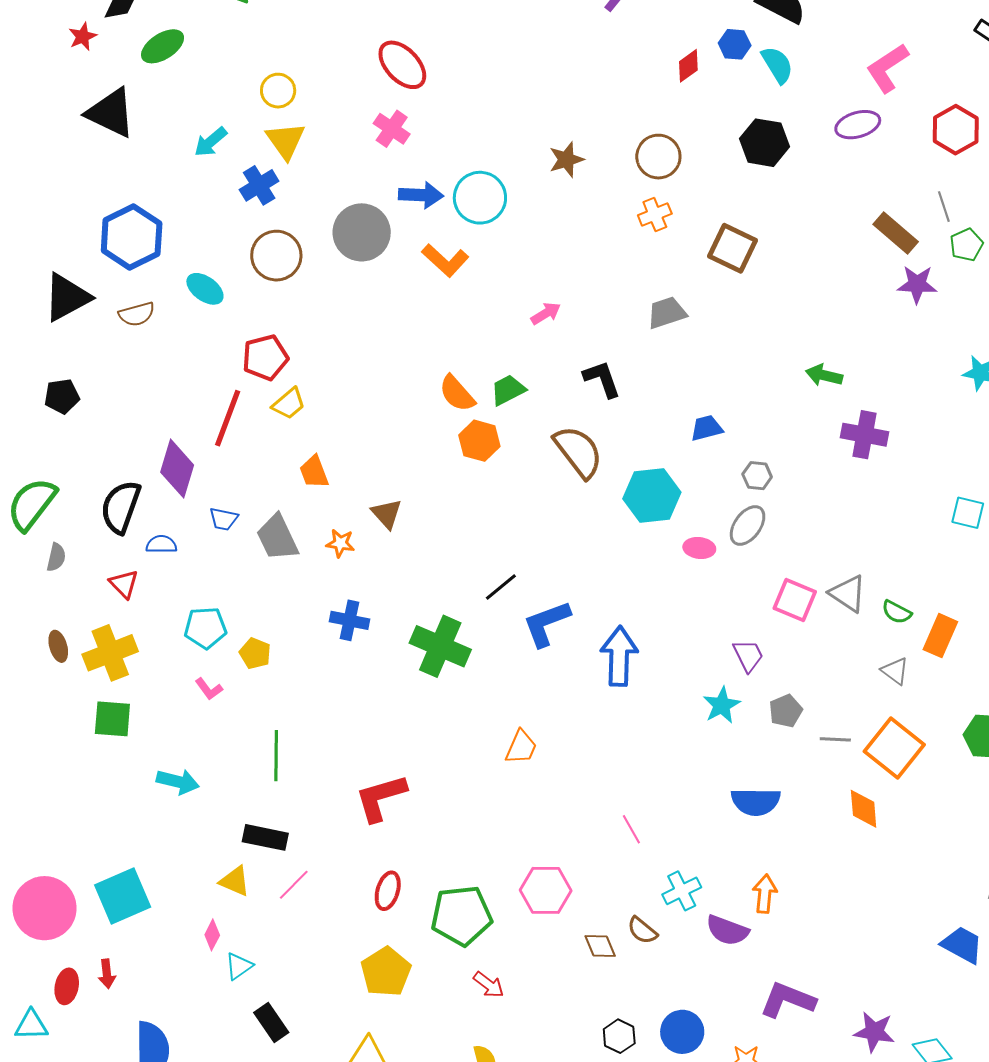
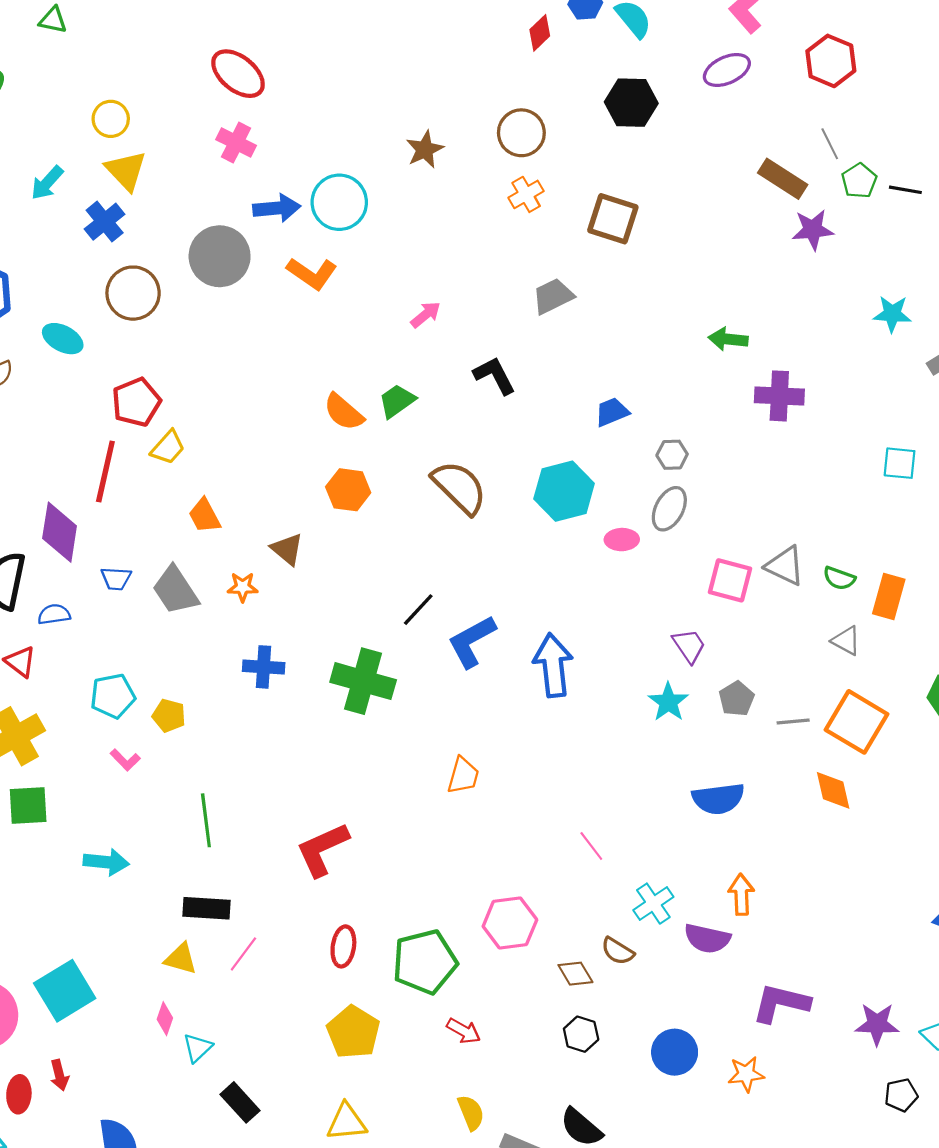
orange hexagon: (479, 441) -> (348, 490), moved
brown semicircle: (578, 452) -> (459, 487), moved
black hexagon: (619, 1036) -> (581, 1034), moved

